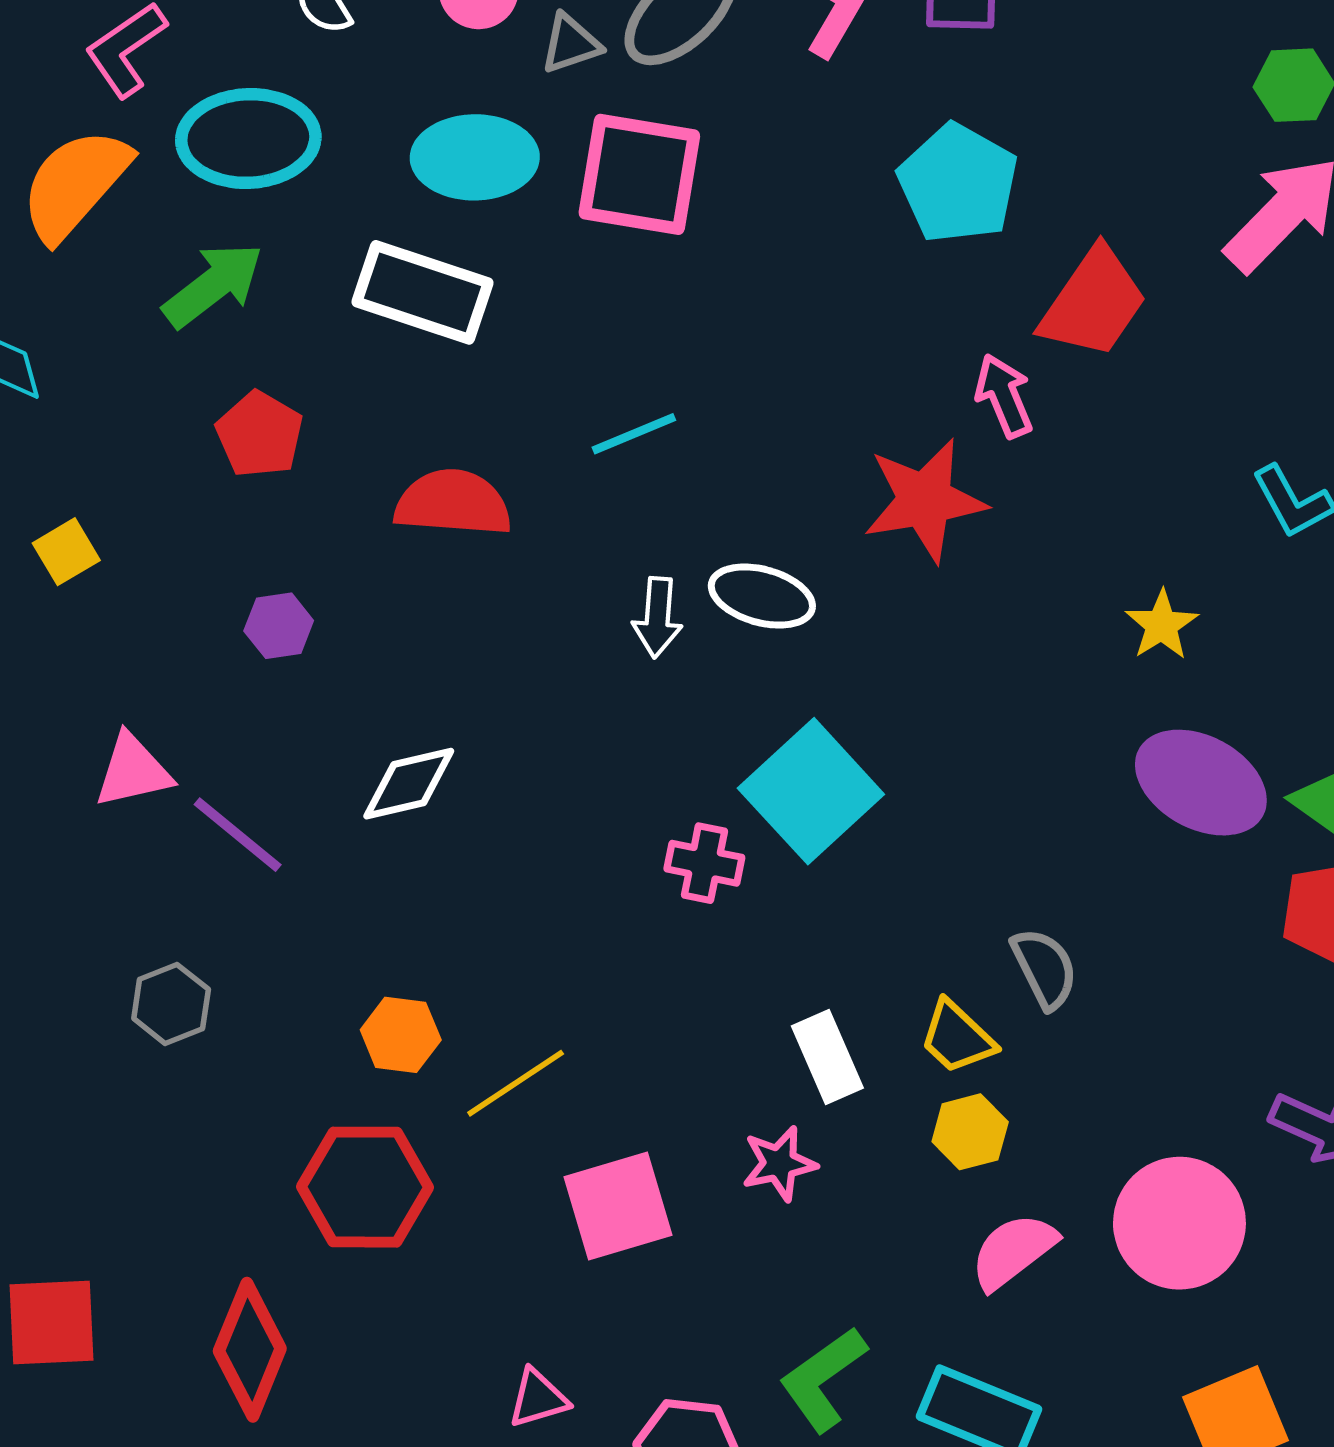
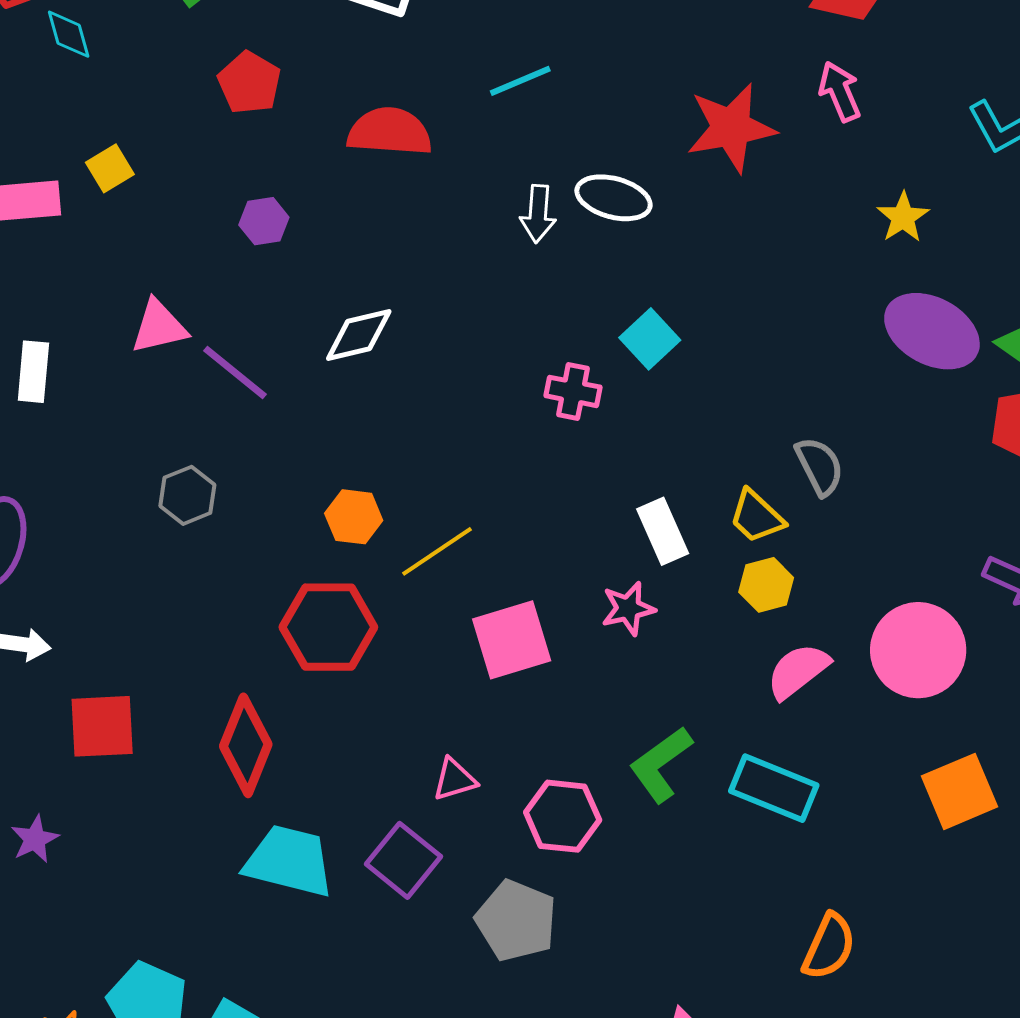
pink arrow: (1004, 396) -> (840, 92), moved
cyan square: (811, 791) -> (650, 339), size x0.6

